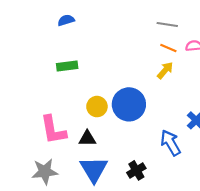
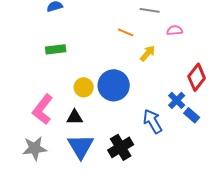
orange line: (168, 48) -> (126, 32), moved
pink L-shape: (53, 130) -> (43, 109), turned 48
black cross: (136, 170) -> (121, 147), size x1.4

